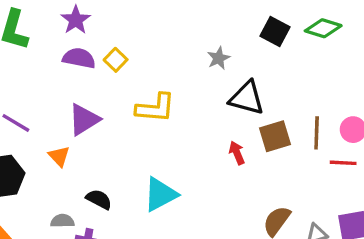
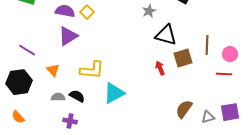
yellow L-shape: (155, 108) -> (92, 70), moved
purple triangle: (84, 120) -> (68, 36), moved
brown line: (317, 133) -> (207, 45), moved
gray semicircle: (62, 221) -> (58, 97), moved

